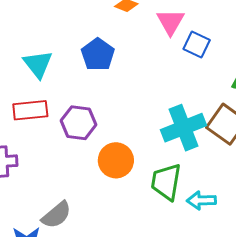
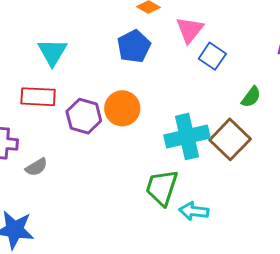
blue pentagon: (98, 55) -> (134, 46), moved
orange circle: (116, 160) -> (122, 108), moved
gray semicircle: (56, 215) -> (36, 167), moved, size x0.7

